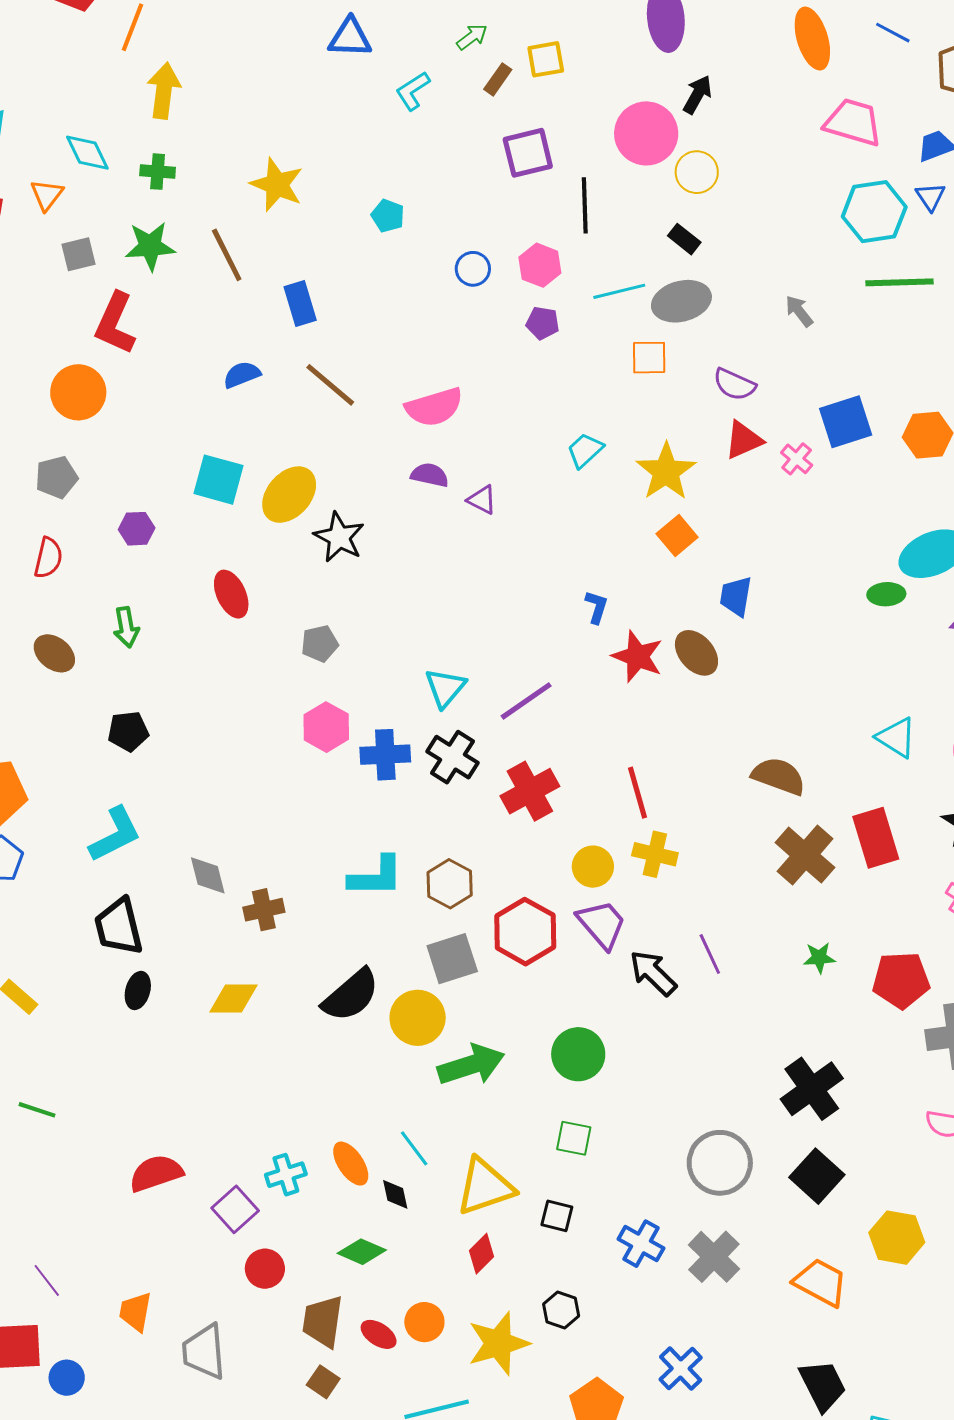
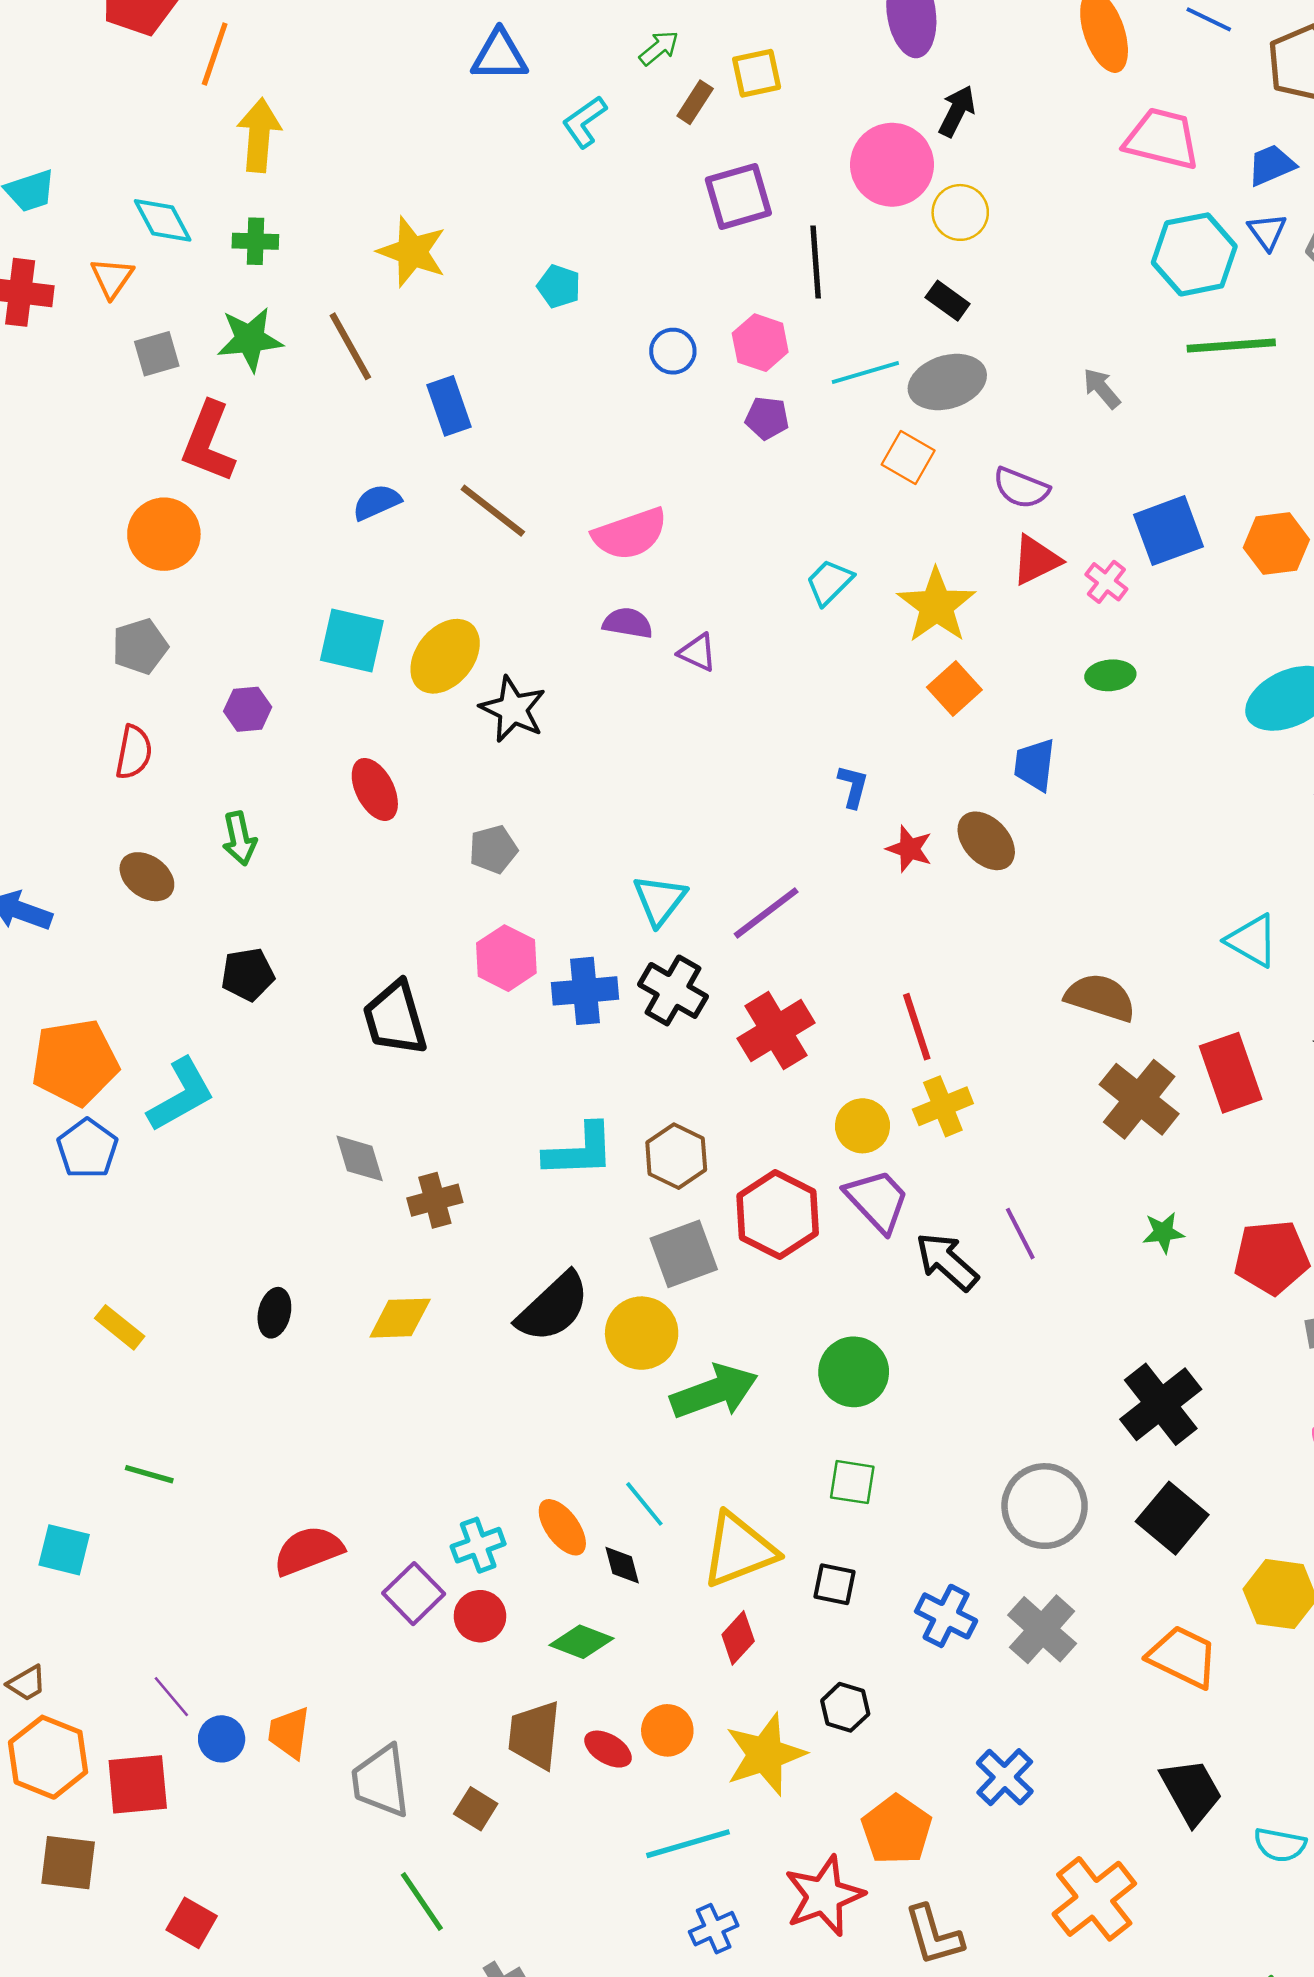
orange square: (649, 358) -> (908, 458), turned 33
green ellipse: (886, 594) -> (1110, 675), moved
red star: (638, 657) -> (909, 849), size x0.7
cyan L-shape: (115, 834) -> (181, 1095), moved
yellow cross: (655, 854) -> (943, 1106), turned -33
black trapezoid: (119, 927) -> (395, 1018), moved
red circle: (265, 1269) -> (480, 1616), moved
blue circle: (67, 1378) -> (222, 1739), moved
brown square: (323, 1382) -> (476, 1809), moved

